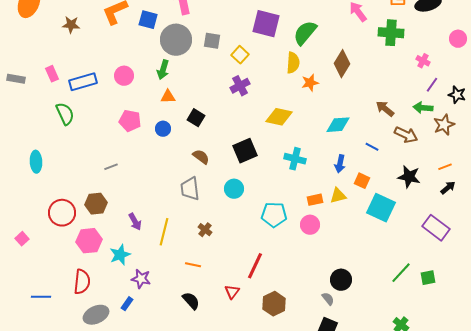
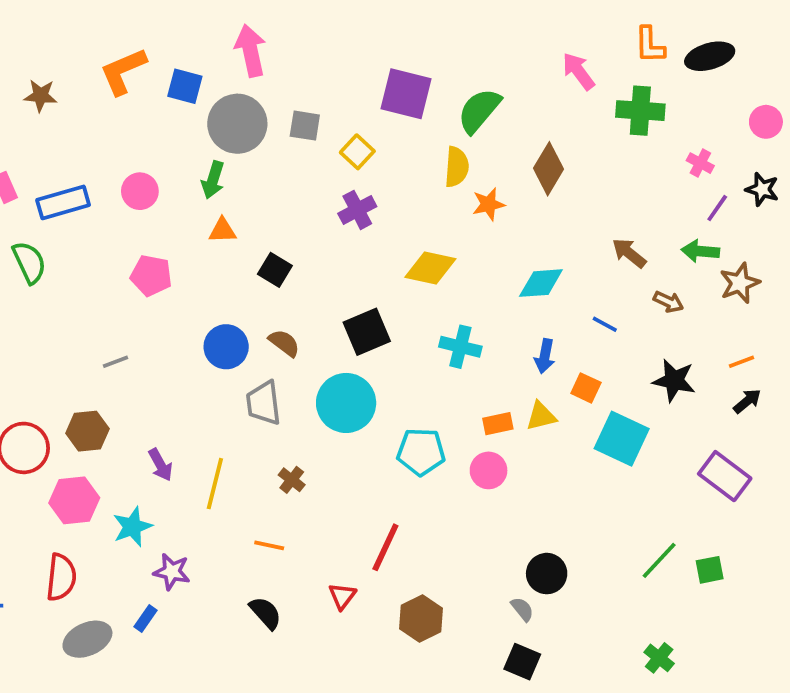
black star: (457, 95) -> (762, 189), moved
blue circle: (163, 129) -> (226, 347), moved, size x1.5
brown arrow: (406, 135) -> (668, 302), size x0.7
cyan circle: (234, 189) -> (346, 403), size x1.6

